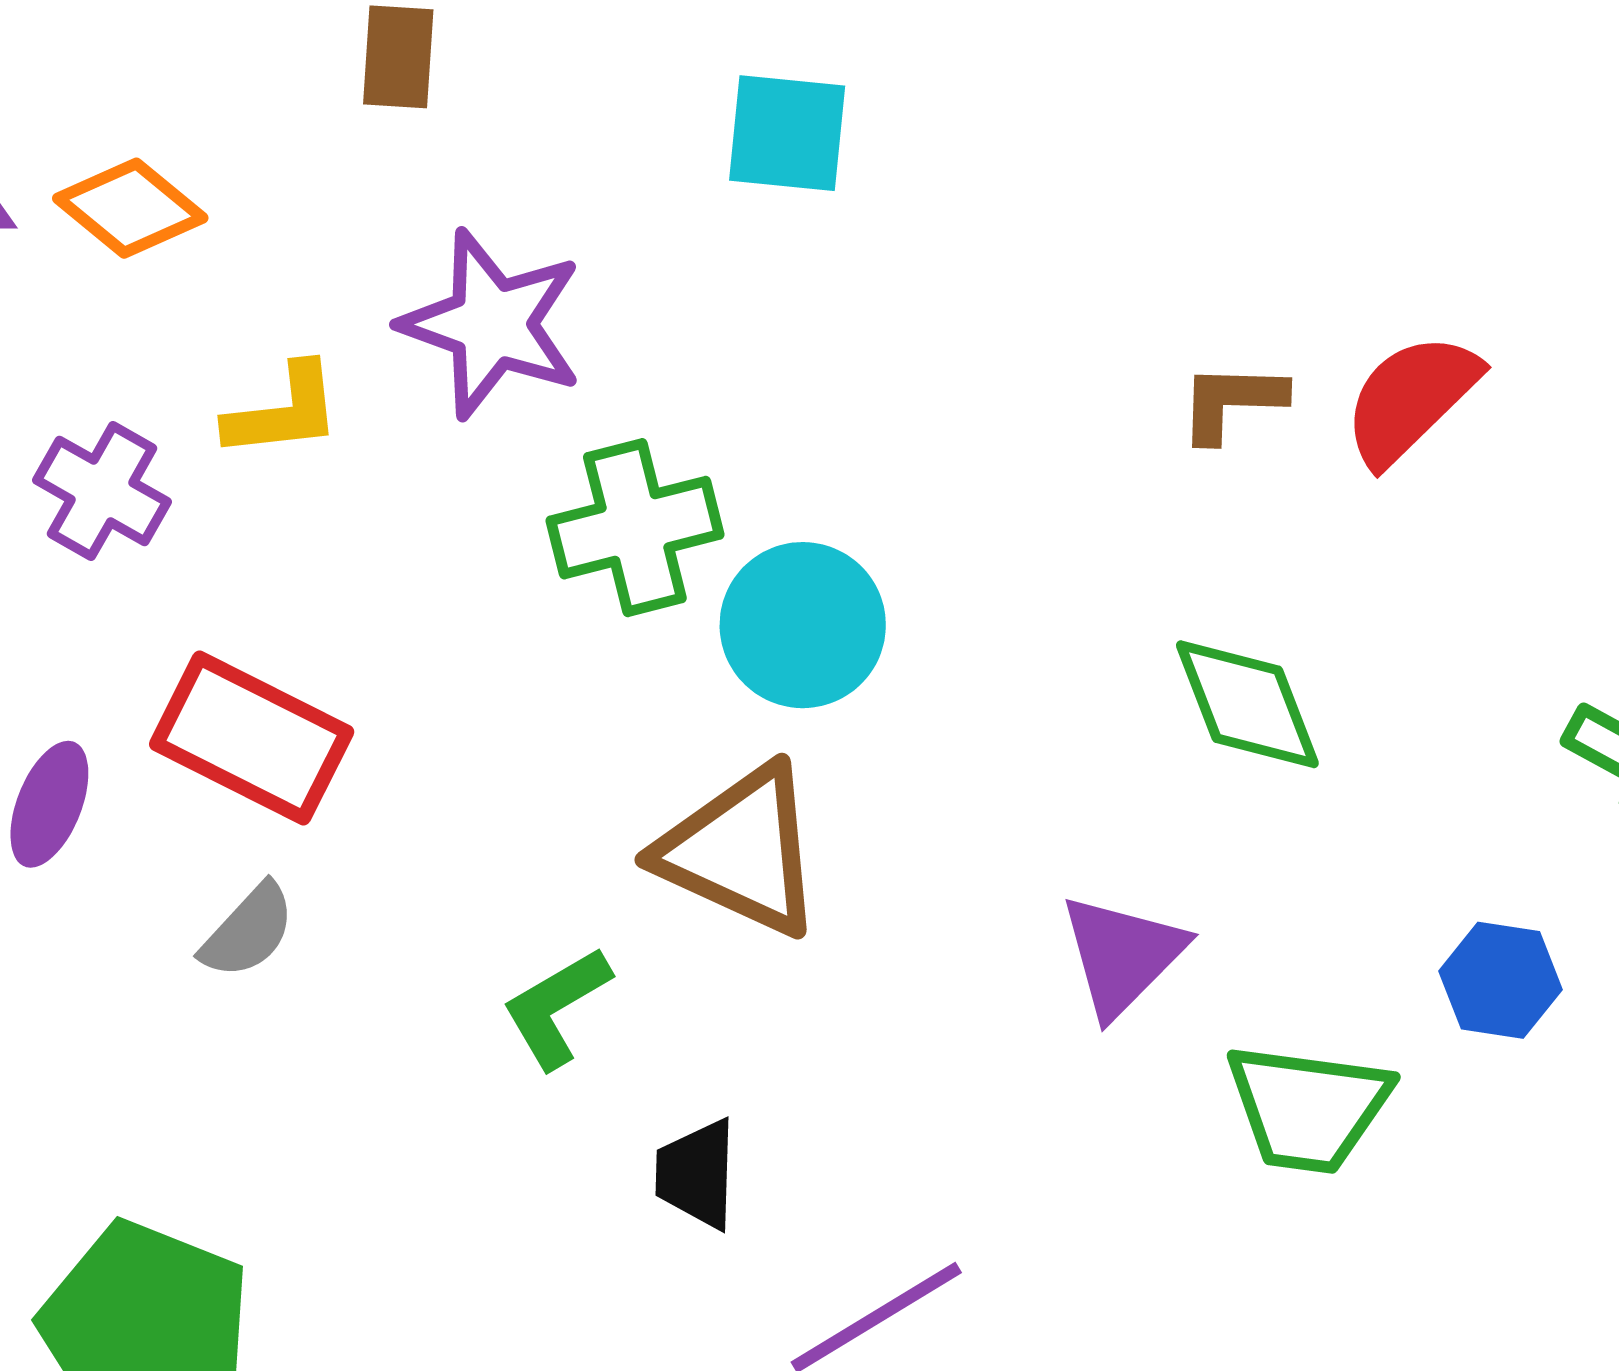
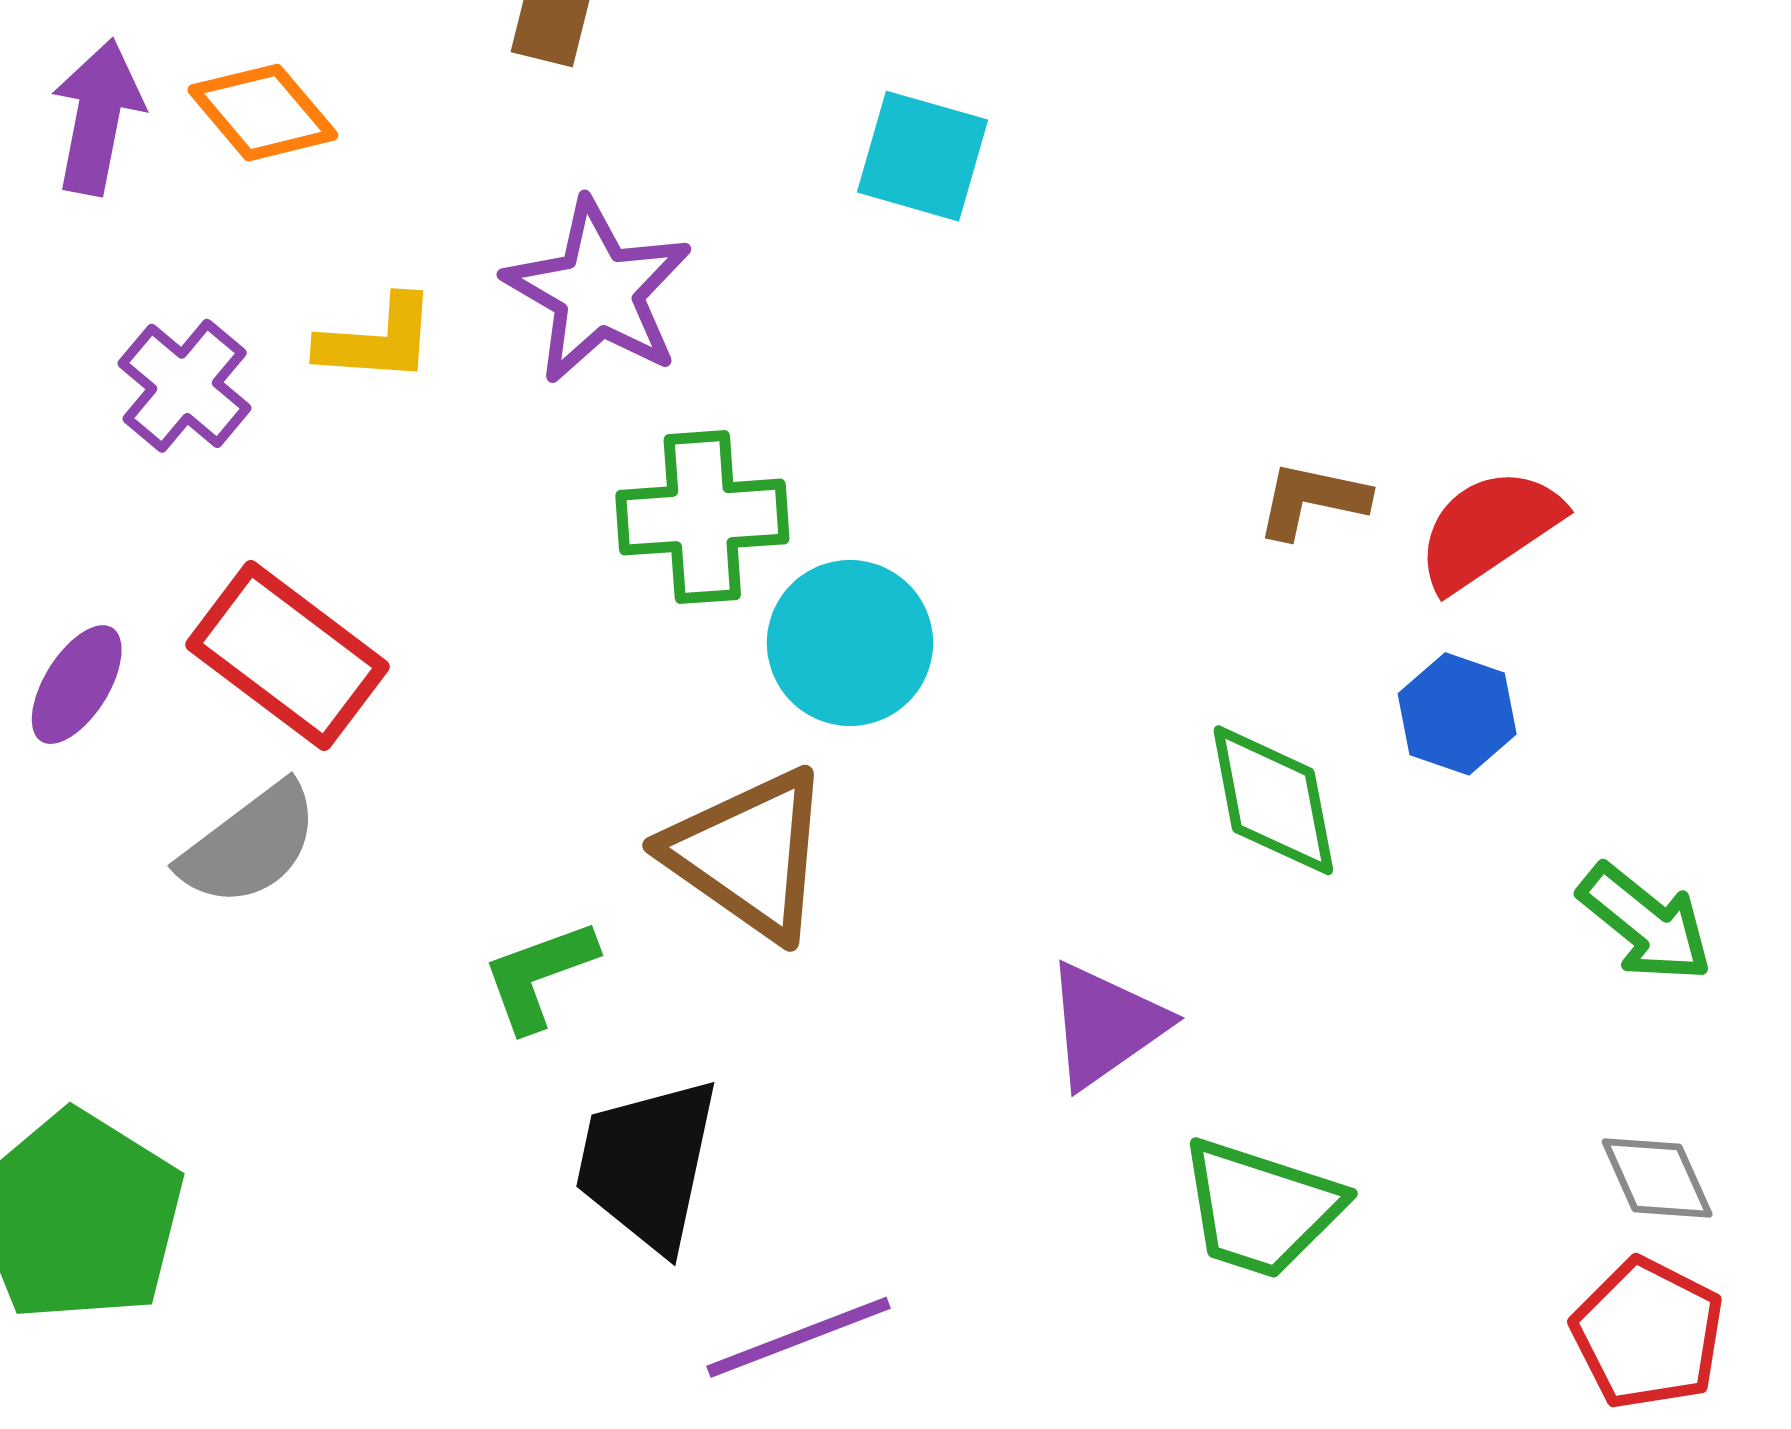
gray semicircle: (248, 931) -> (250, 845), size x1.4
blue hexagon: (1501, 980) -> (1457, 714), moved
black trapezoid: (697, 1174) -> (647, 1164), size x1.6

